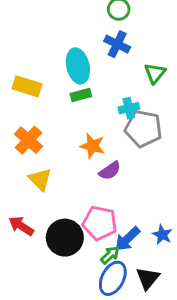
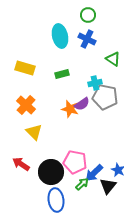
cyan ellipse: (78, 66) -> (60, 36), moved
green triangle: (155, 73) -> (113, 59), turned -35
purple semicircle: (110, 171) -> (82, 104), moved
blue ellipse: (113, 278) -> (56, 200), moved, turned -35
black triangle: (148, 278) -> (108, 186), moved

